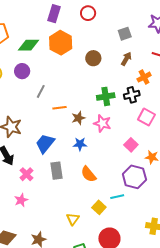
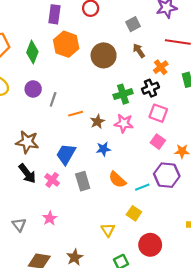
green diamond: (29, 45) -> (32, 52), turned -60
brown circle: (93, 58) -> (104, 55), size x1.5
brown arrow: (126, 59) -> (139, 51), turned -56
purple circle: (22, 71) -> (33, 89), moved
pink square: (146, 117) -> (158, 113), moved
pink cross: (26, 174) -> (52, 180), moved
cyan line: (117, 197) -> (142, 187), moved

